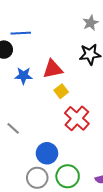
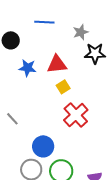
gray star: (91, 23) -> (81, 32), moved
blue line: (21, 33) -> (44, 22), moved

